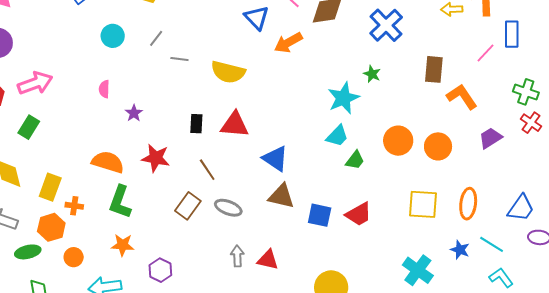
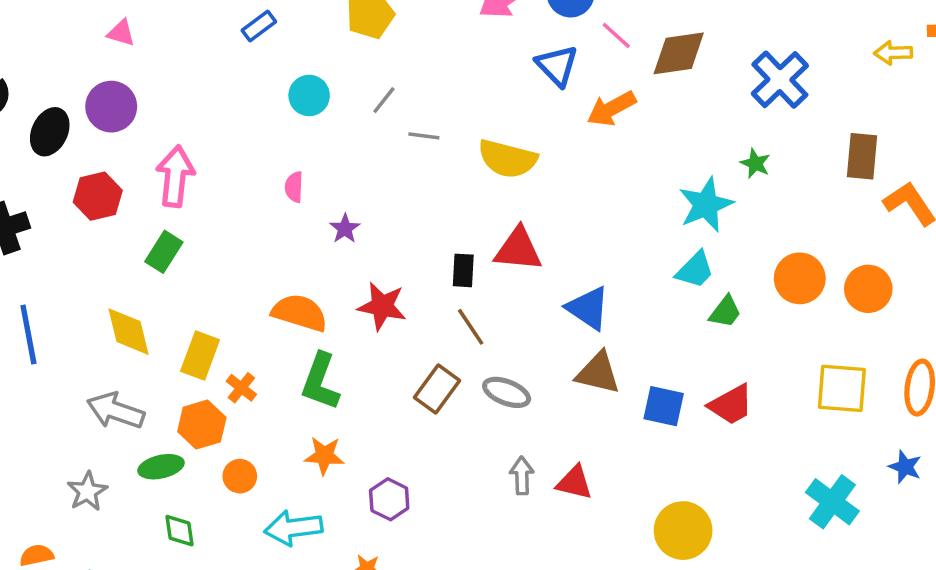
pink arrow: (35, 83) -> (175, 176), turned -64
black rectangle: (196, 124) -> (463, 270), moved
orange cross: (74, 206) -> (241, 388), turned 30

